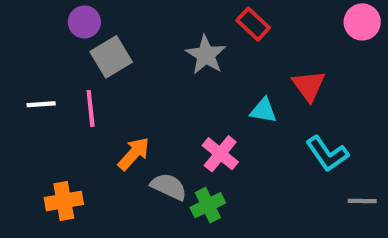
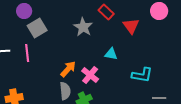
red triangle: (309, 86) -> (131, 26), moved
orange arrow: (134, 154) -> (68, 69), moved
cyan L-shape: (327, 154) -> (142, 75), turned -45
gray semicircle: (169, 187) -> (65, 91), turned 60

